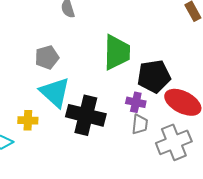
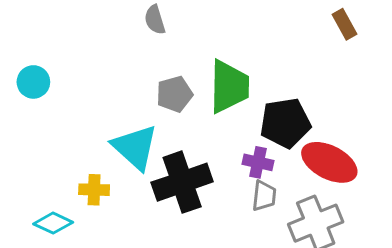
gray pentagon: (47, 57) -> (175, 94), moved
black cross: (86, 115) -> (182, 182), turned -33

